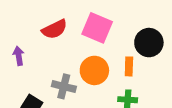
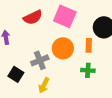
gray cross: (64, 86) -> (40, 60), turned -36

